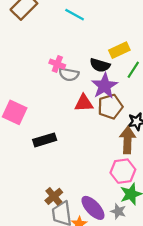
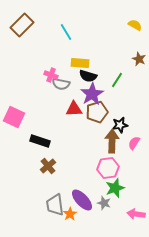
cyan line: (75, 15) -> (66, 32), turned 30
yellow rectangle: (119, 50) -> (80, 63), moved, turned 30
black rectangle: (45, 140) -> (40, 141), turned 36
brown cross: (54, 196) -> (48, 166), moved

